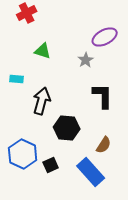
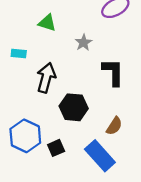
gray star: (86, 60) -> (83, 43), moved

